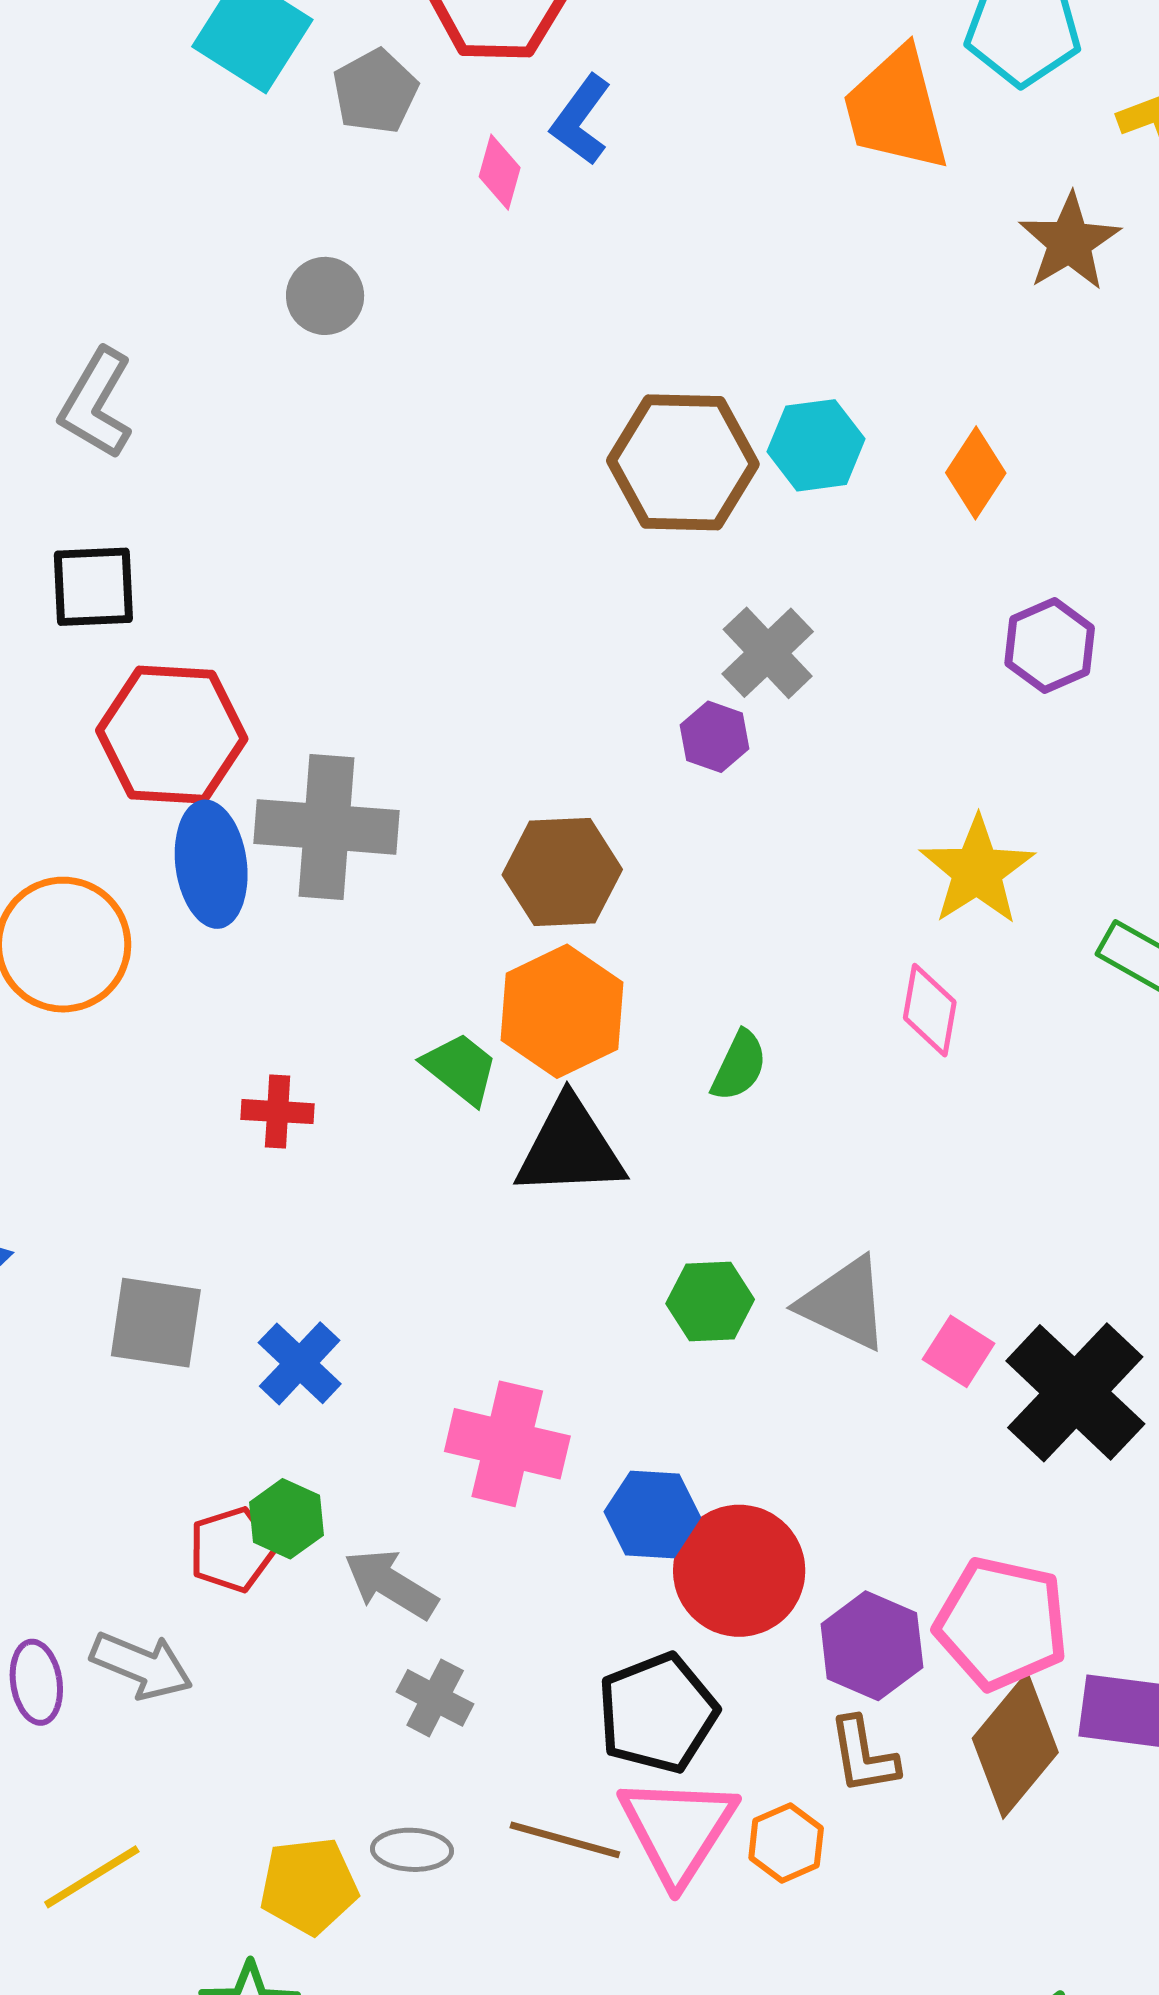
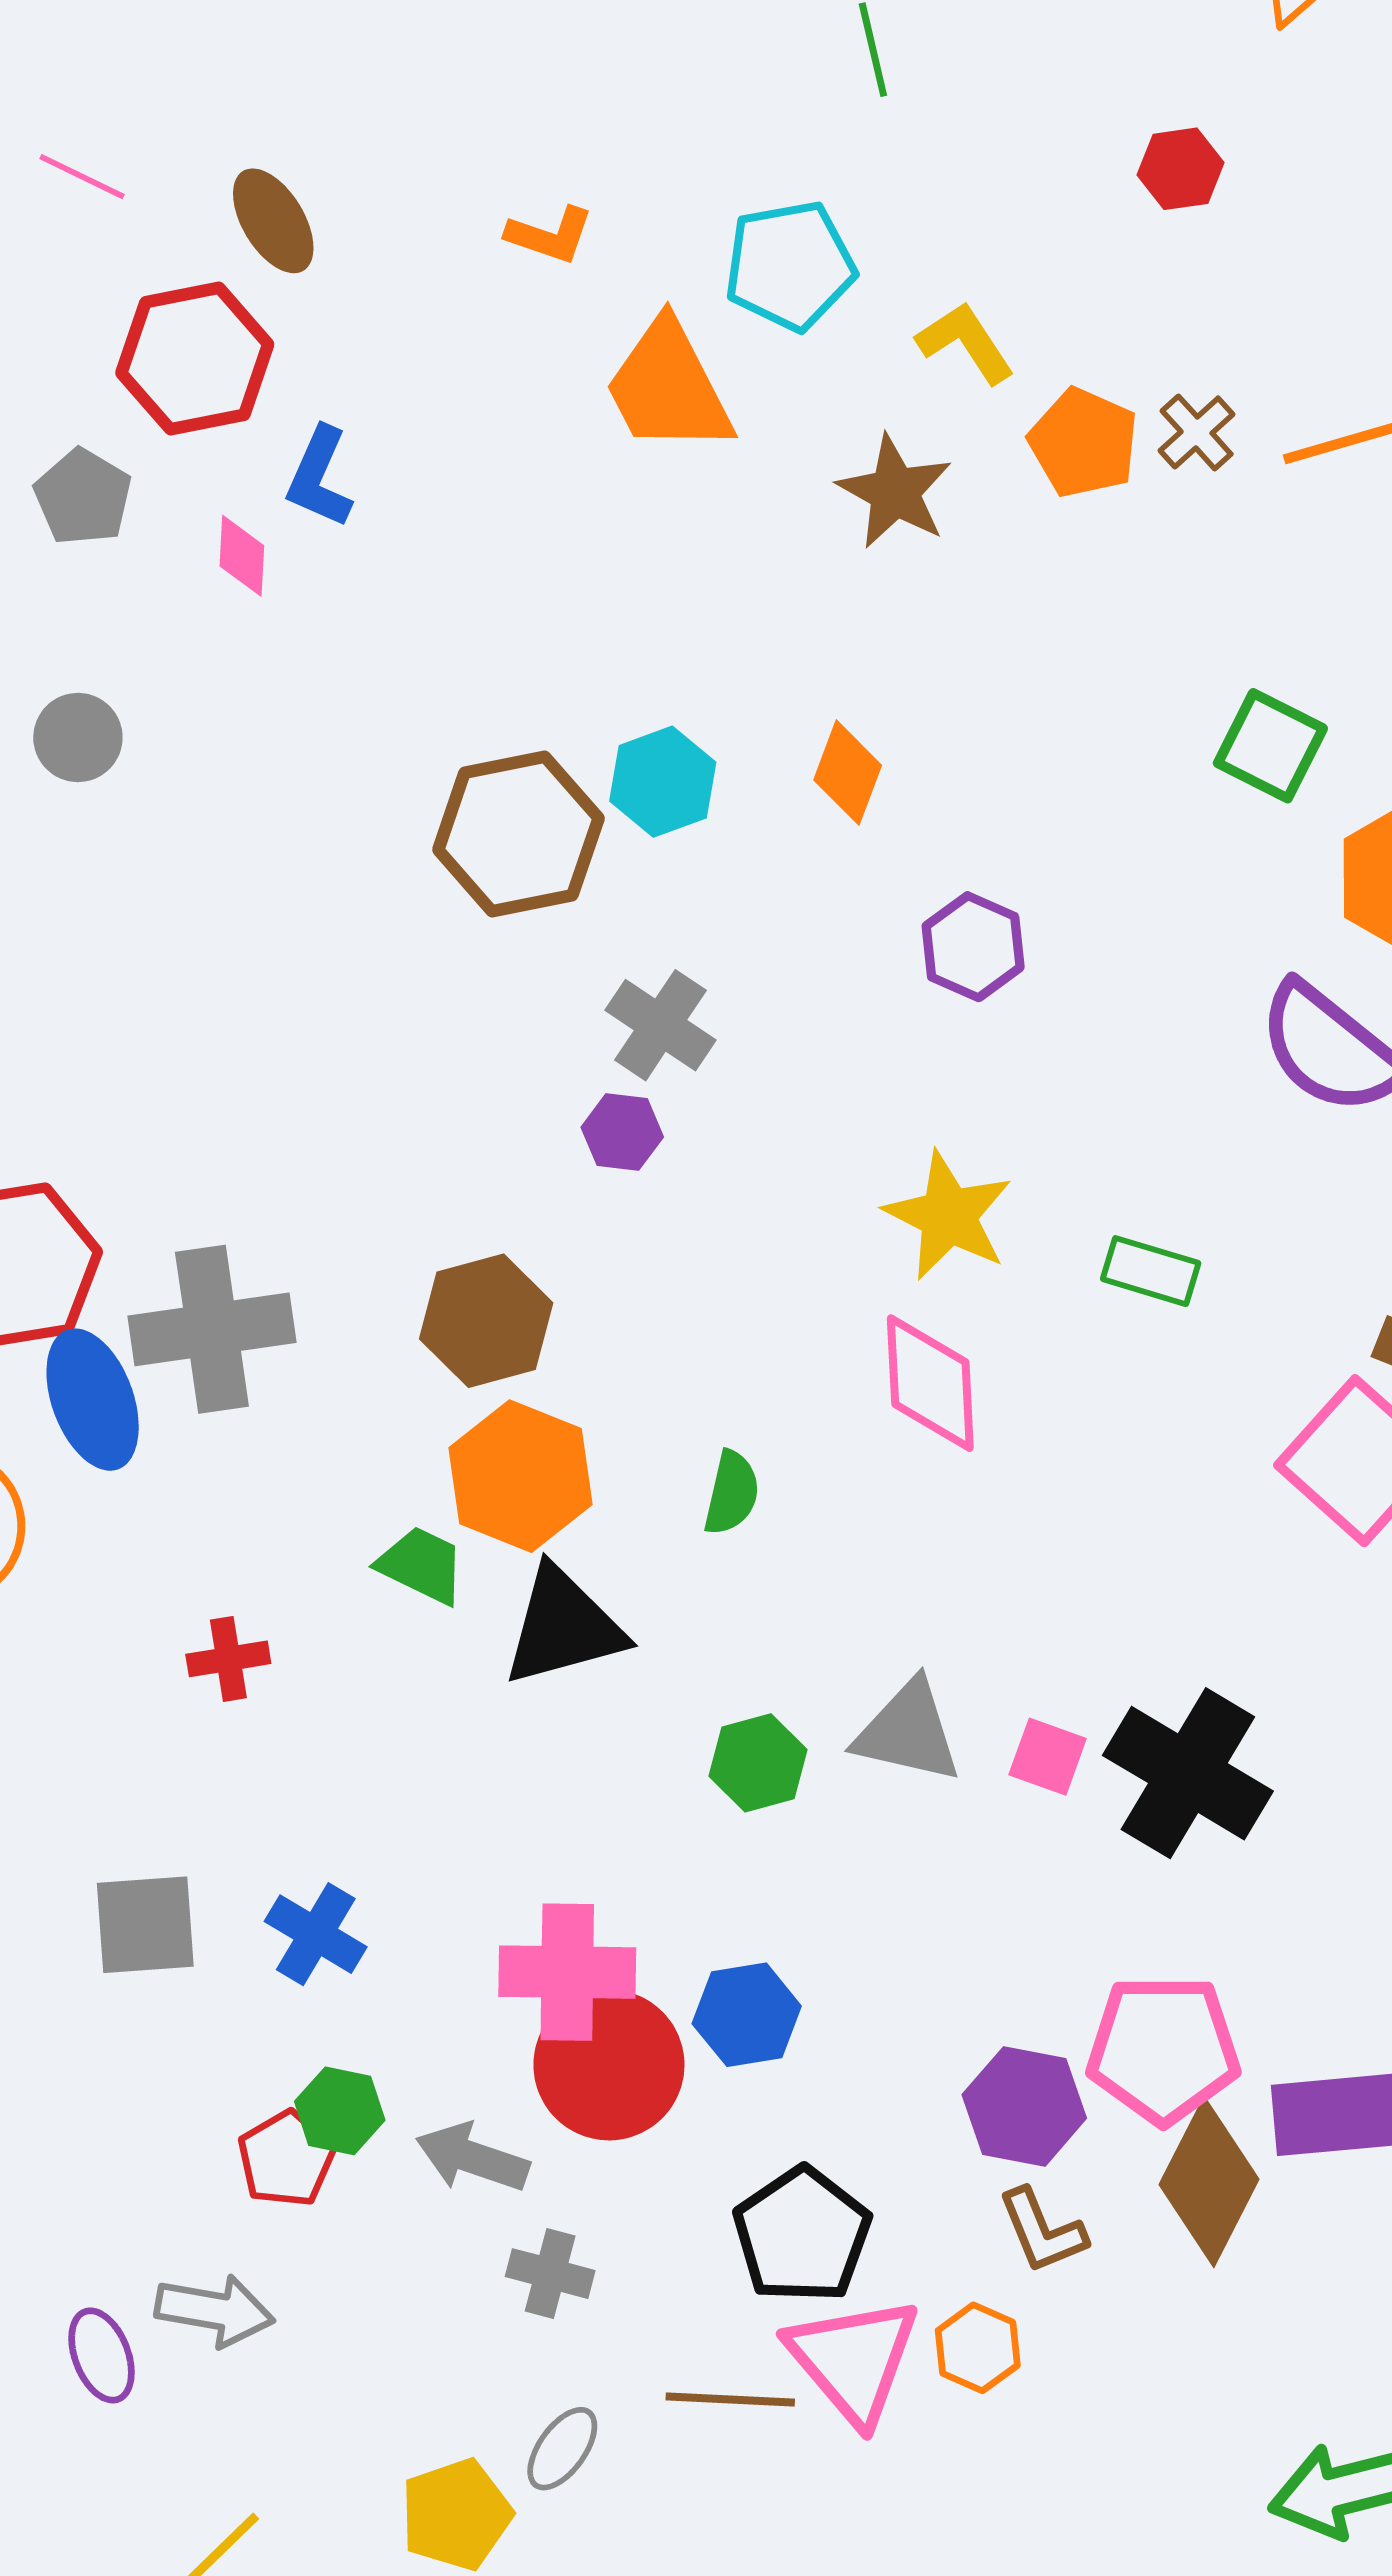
pink diamond: (930, 1010) -> (930, 1383), size x1.4
red circle: (739, 1571) -> (609, 2065), moved
gray ellipse: (412, 1850) -> (562, 2449), turned -44

